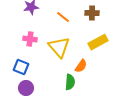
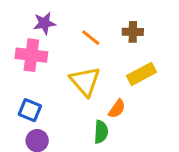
pink cross: (30, 39) -> (31, 55), moved, size x1.5

